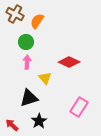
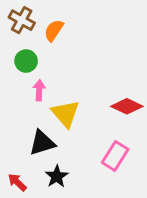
green circle: (26, 42) -> (26, 61), moved
red diamond: (69, 62) -> (127, 106), moved
yellow triangle: (45, 78) -> (65, 114), size x1.5

